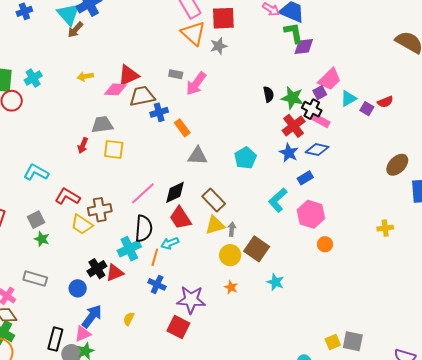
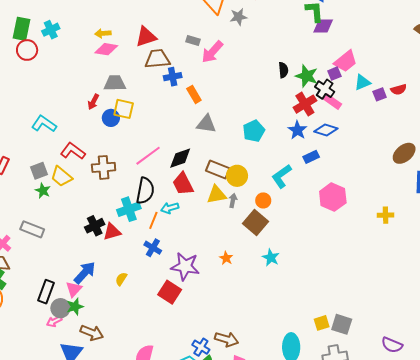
pink diamond: (116, 89) -> (106, 49), moved
purple square: (367, 109) -> (380, 94), turned 32
brown rectangle: (214, 200) -> (218, 169), turned -30
pink hexagon: (311, 214) -> (333, 197), moved
yellow trapezoid: (82, 225) -> (61, 177), moved
orange circle: (325, 244) -> (263, 200), moved
yellow circle: (230, 255) -> (237, 176), moved
blue circle: (78, 288) -> (111, 118), moved
pink triangle: (83, 334) -> (74, 289), turned -30

